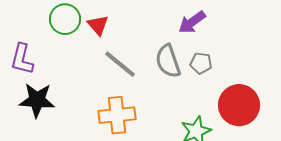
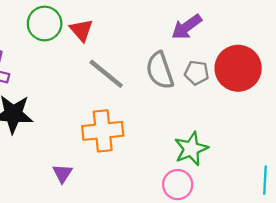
red circle: (239, 105) -> (238, 68), moved

